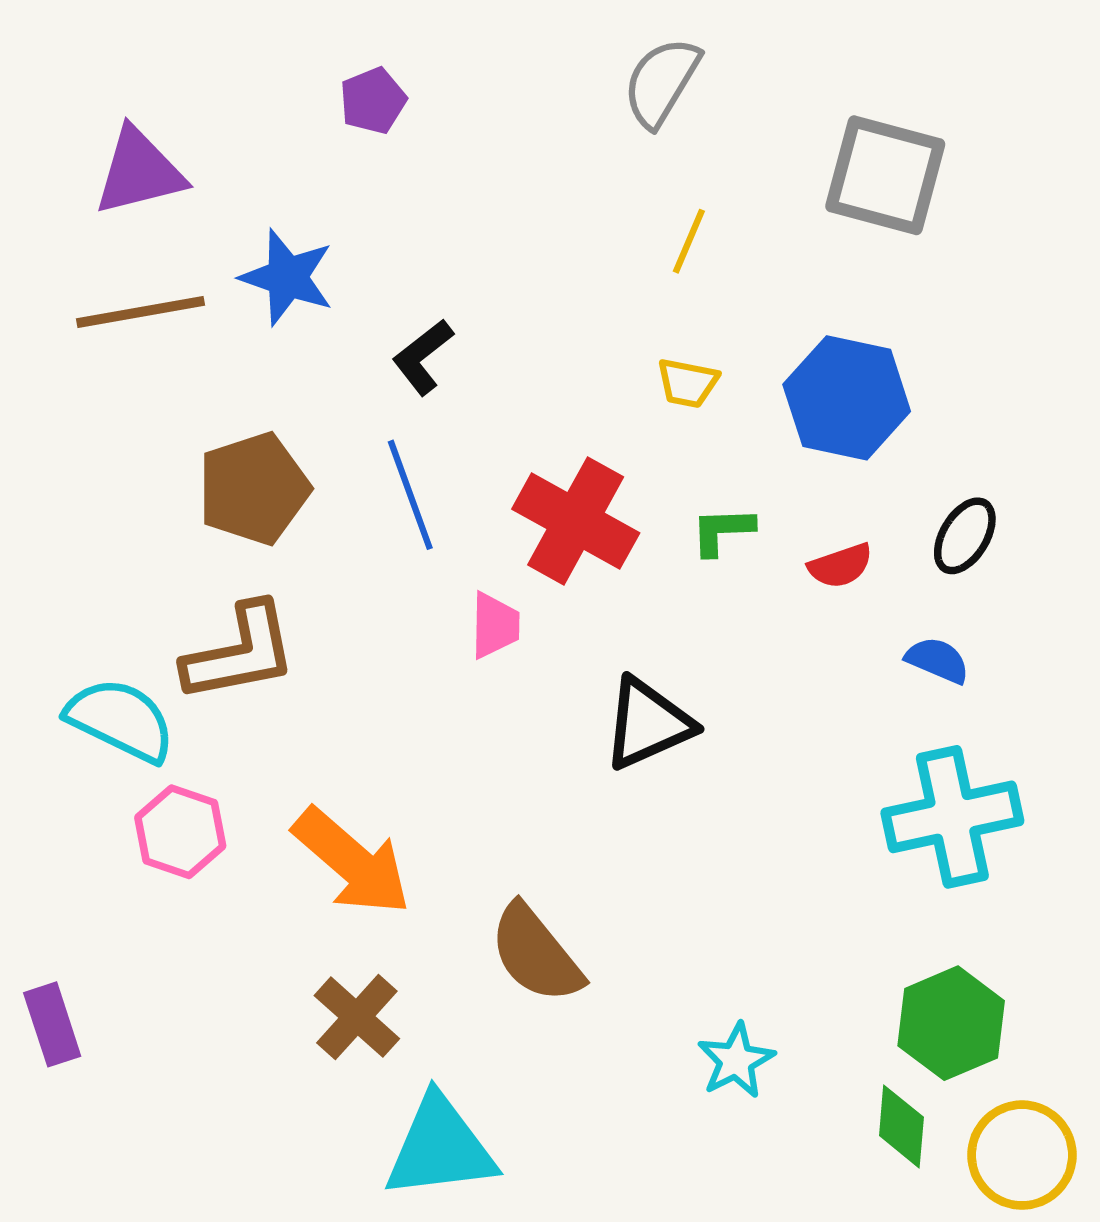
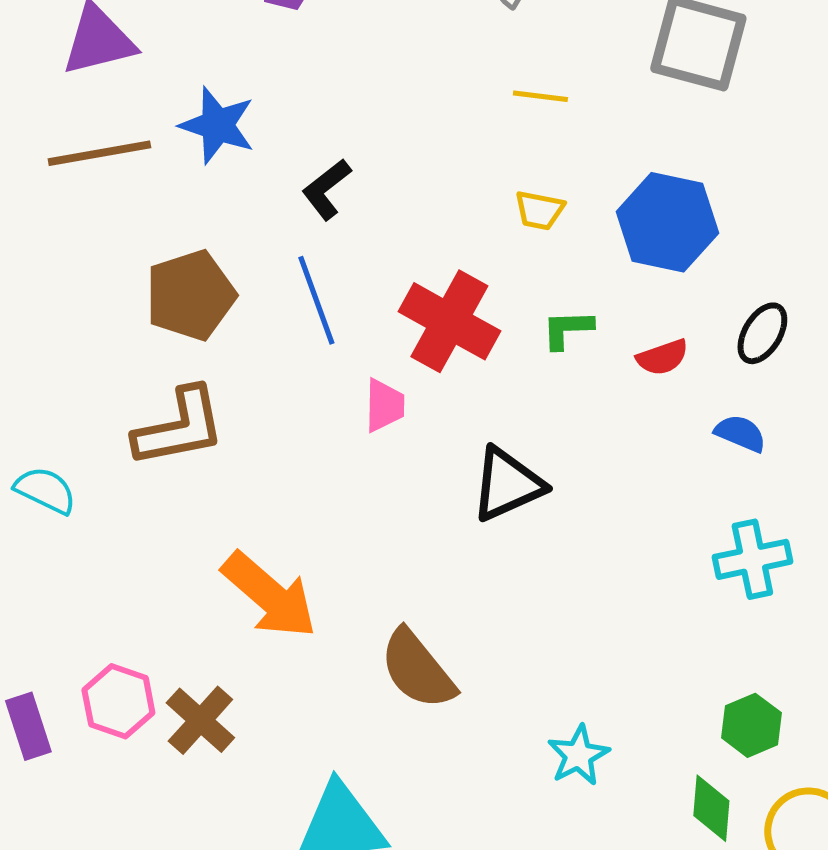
yellow line: (689, 241) -> (540, 96), turned 74
cyan semicircle: (121, 720) -> (45, 490), moved, size x0.7
cyan cross: (952, 817) -> (752, 559), size x0.7
pink hexagon: (180, 832) -> (118, 701), moved
brown cross: (357, 1017) -> (200, 720), moved
green hexagon: (951, 1023) -> (751, 725), size x0.7

